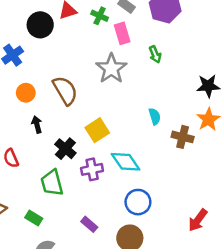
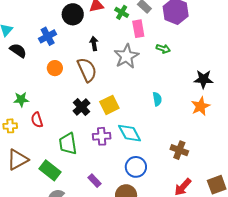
green arrow: (155, 54) -> (163, 49), turned -56
black arrow: (37, 125) -> (94, 43), moved
brown cross: (183, 137) -> (179, 150), moved
black cross: (65, 149) -> (81, 107), moved
green rectangle: (34, 218) -> (50, 170), size x1.5

